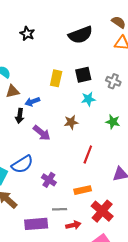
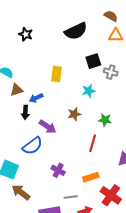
black square: (83, 75) -> (93, 61), moved
green star: (113, 122) -> (105, 120), moved
blue semicircle: (22, 164) -> (32, 146), moved

